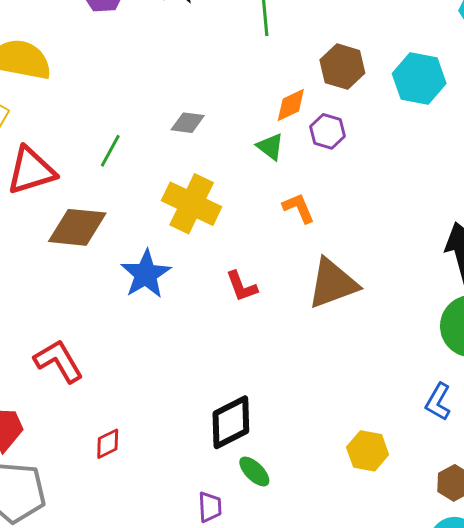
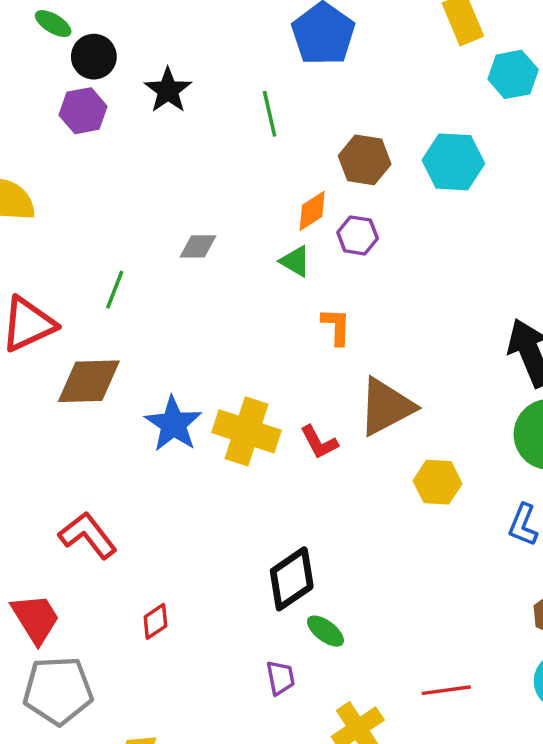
yellow cross: (192, 204) -> (247, 431), moved
orange L-shape: (299, 208) -> (336, 326), turned 33
red L-shape: (242, 286) -> (319, 442), moved
yellow hexagon: (368, 451) -> (438, 482), moved

